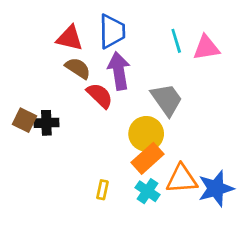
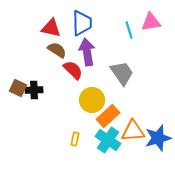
pink triangle: (206, 48) -> (151, 22), moved
yellow circle: (146, 134) -> (92, 100), moved
cyan cross: (148, 191) -> (108, 140), size x1.4

